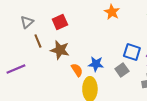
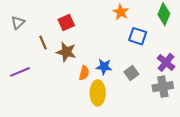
gray triangle: (27, 22) -> (18, 23), moved
blue square: (132, 52) -> (138, 36), moved
orange semicircle: (77, 70) -> (84, 73), turned 48

